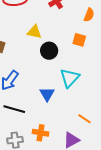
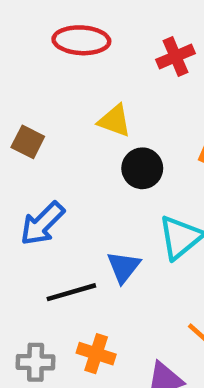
black line: (14, 109) -> (71, 292), moved, turned -40

